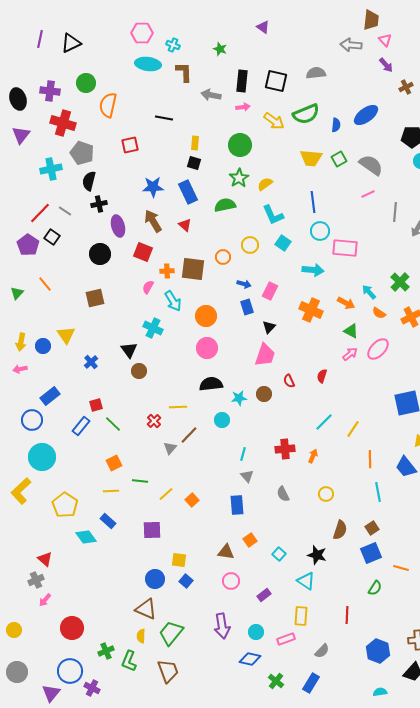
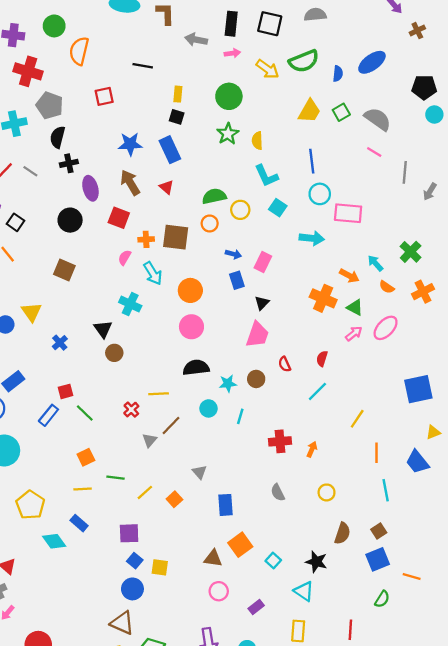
yellow trapezoid: (311, 158) -> (310, 111), turned -65
yellow semicircle: (265, 184) -> (257, 141), turned -56
pink line: (368, 194) -> (374, 152), turned 56
green semicircle: (225, 205) -> (214, 196), moved
black square: (52, 237) -> (16, 222), moved
brown square: (95, 298) -> (64, 270), turned 36
orange cross: (311, 310) -> (323, 298), moved
cyan line: (324, 422) -> (317, 391), moved
cyan line: (243, 454) -> (240, 416), moved
gray triangle: (247, 476) -> (199, 472), moved
orange square: (250, 540) -> (240, 545), size x1.5
blue square: (186, 581) -> (135, 561), moved

